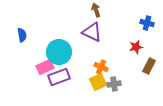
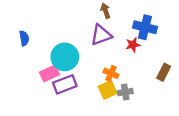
blue cross: (147, 23) -> (145, 27), moved, size x1.5
purple triangle: (92, 32) -> (101, 35), turned -45
red star: (136, 47) -> (133, 45), moved

